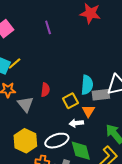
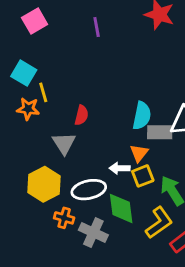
yellow line: (15, 63) -> (43, 92), moved, turned -72
yellow square: (70, 101) -> (143, 176), moved
gray triangle: (25, 104) -> (64, 143), moved

